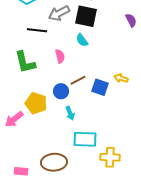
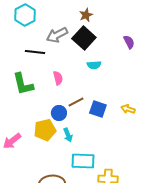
black square: (86, 16) -> (84, 38), turned 30
cyan semicircle: (82, 40) -> (94, 65), moved, turned -56
yellow arrow: (121, 78) -> (128, 109), moved
yellow pentagon: (36, 103) -> (45, 130), moved, turned -30

